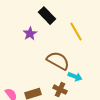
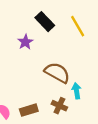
yellow line: (76, 32) -> (78, 26), moved
cyan arrow: (75, 77) -> (76, 91), turned -120

